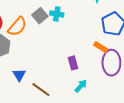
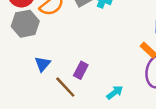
purple rectangle: (73, 63) -> (81, 70), moved, turned 32

